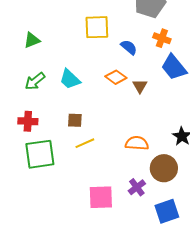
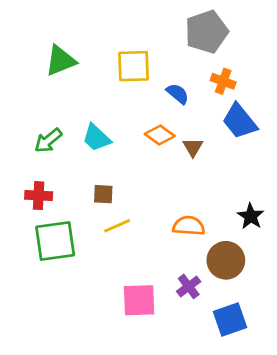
green triangle: (32, 40) -> (61, 61), moved, size x1.4

